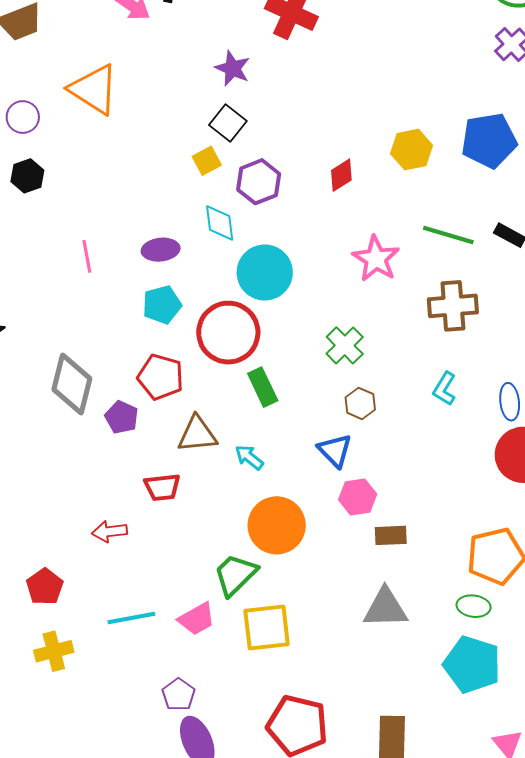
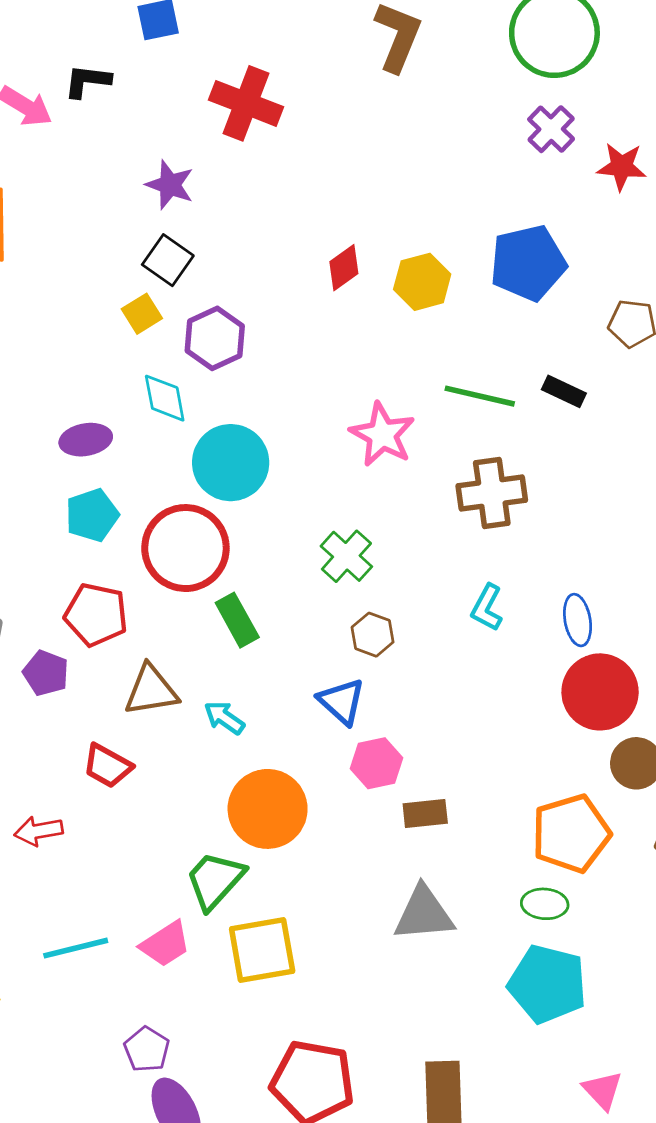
red diamond: (341, 175) -> (344, 268), moved
red trapezoid: (162, 487) -> (107, 766), turned 39

